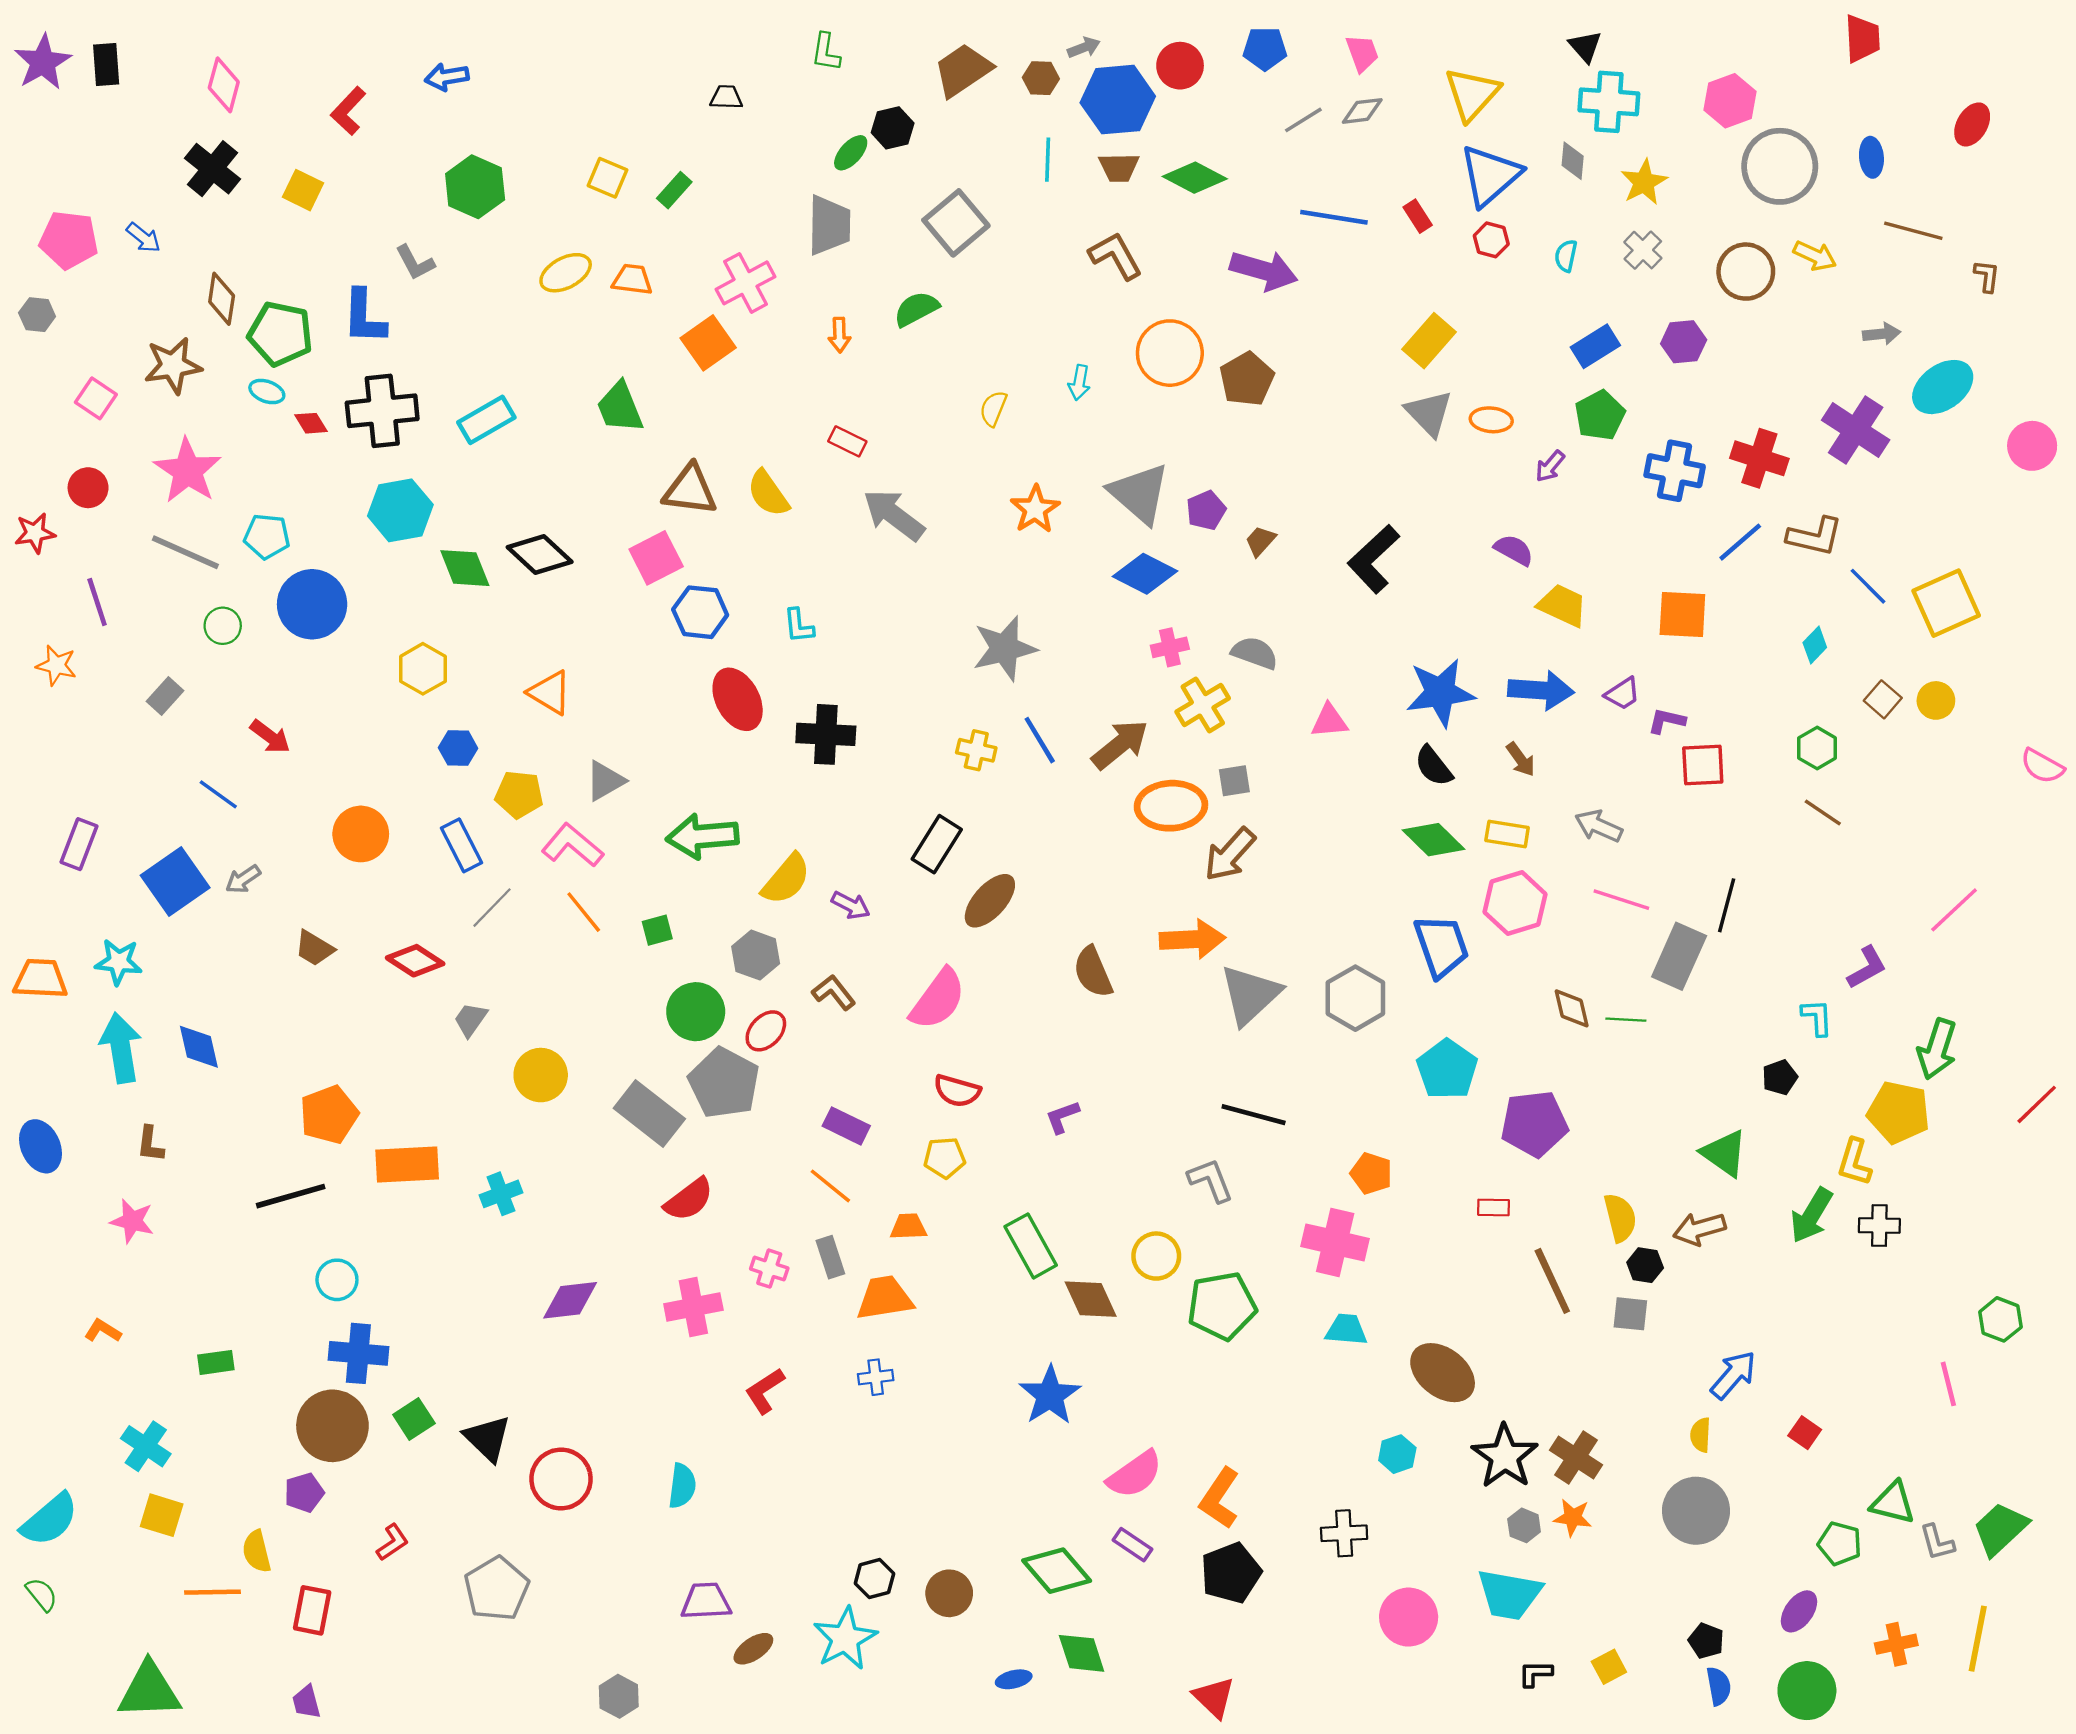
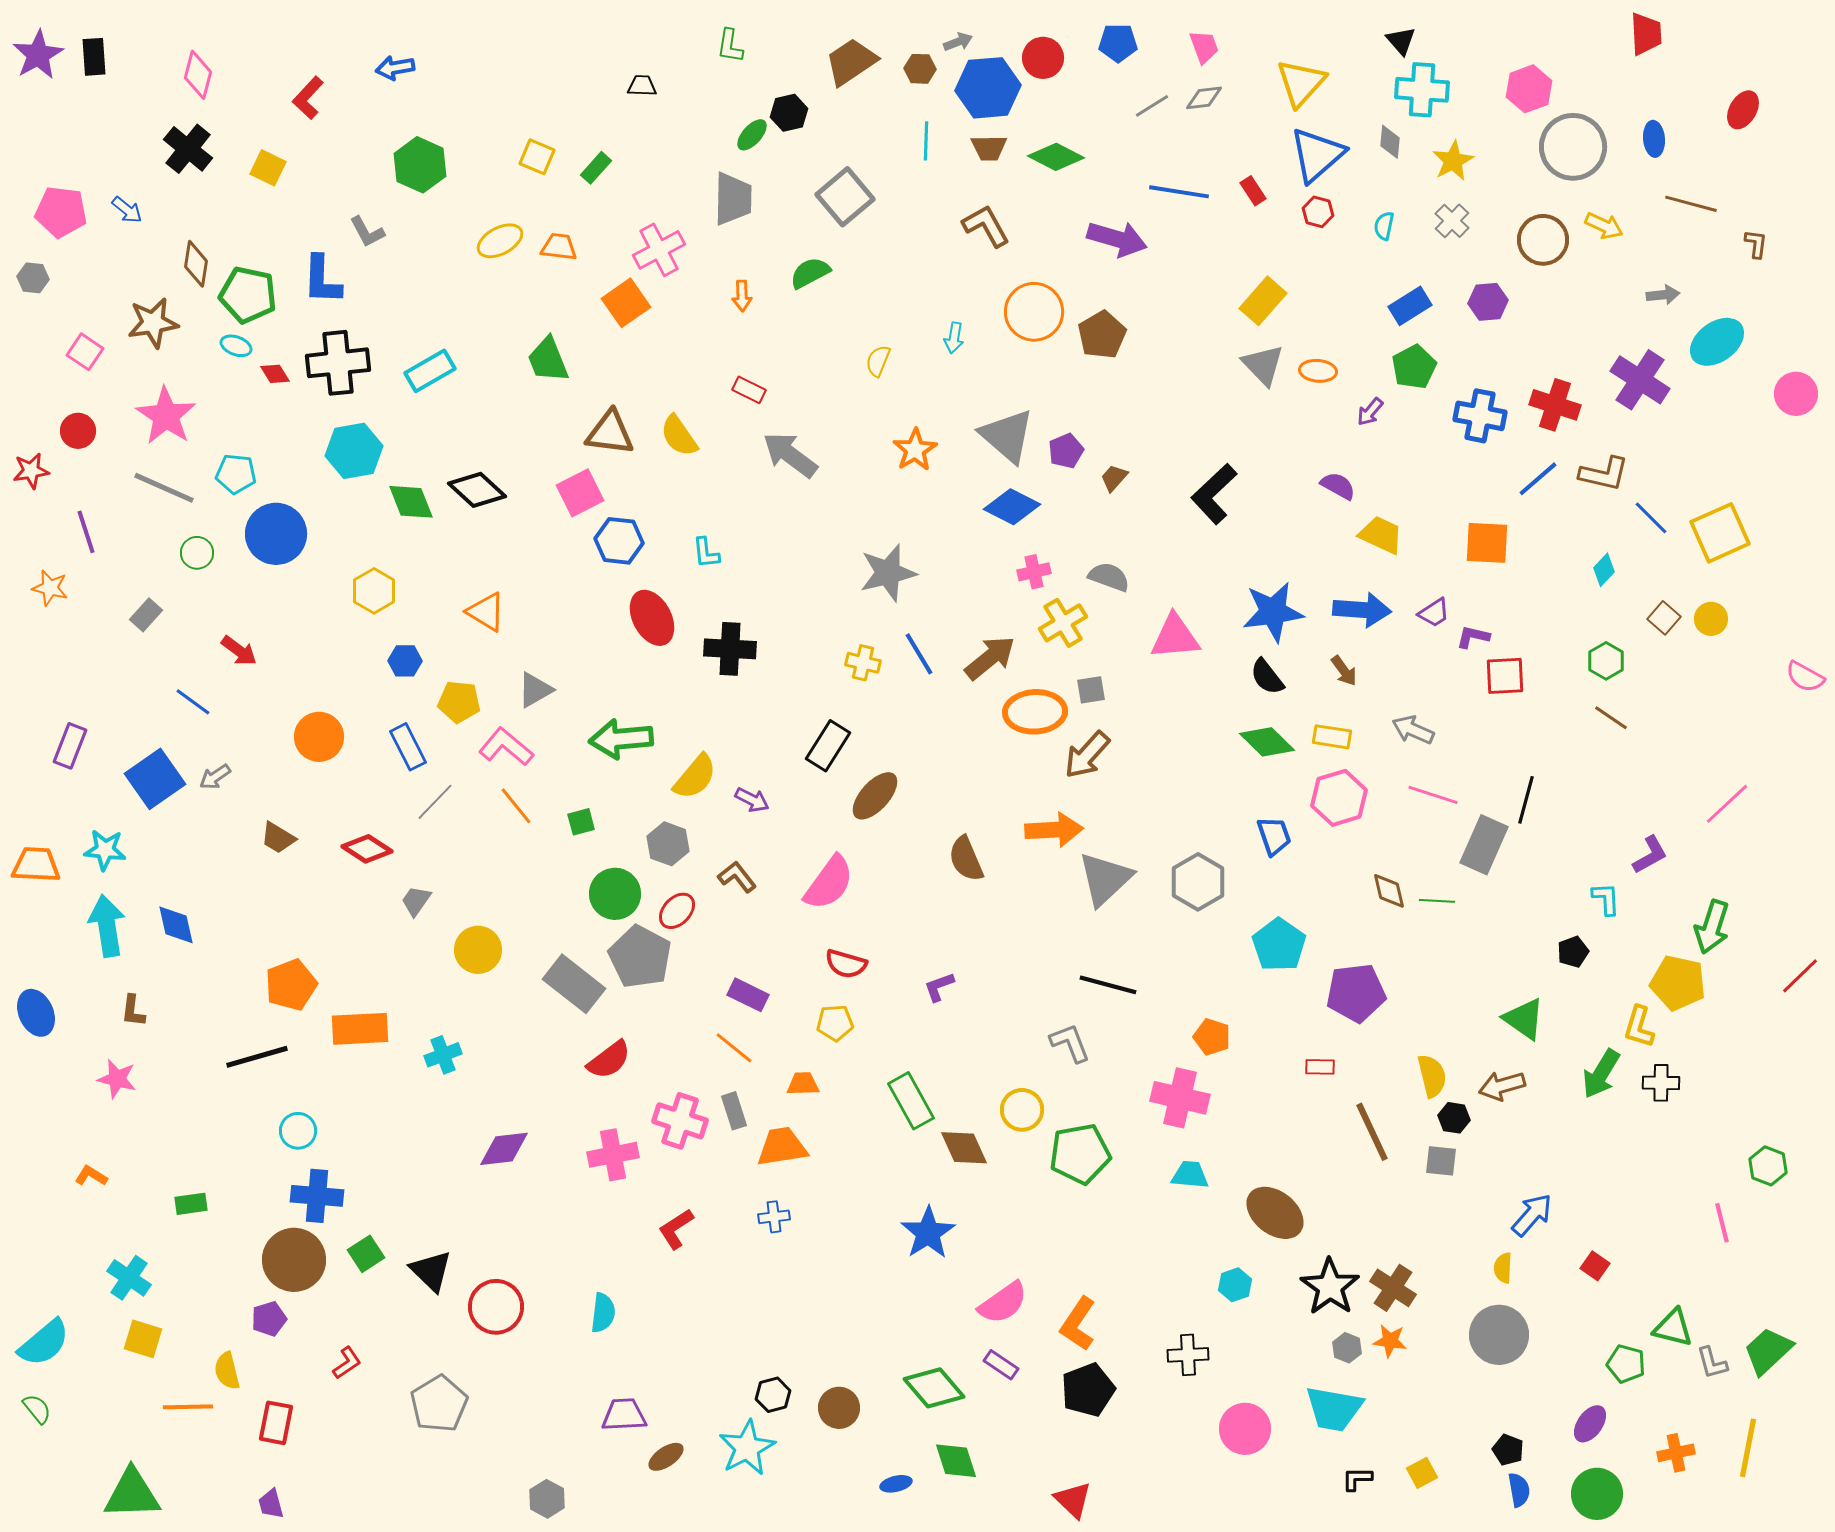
pink triangle: (1329, 721) -> (1175, 637), size x1.5
blue trapezoid: (1441, 946) -> (1274, 836), size x0.7
pink cross: (769, 1269) -> (680, 1121), size x1.6

